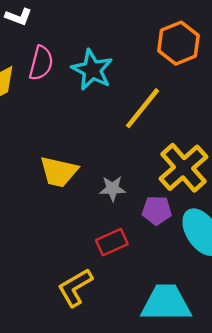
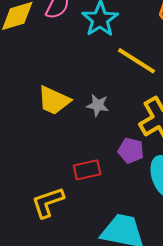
yellow line: (142, 108) -> (136, 61), turned 72
gray star: (113, 189) -> (98, 105), moved

